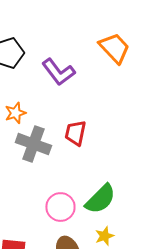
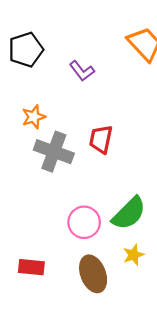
purple L-shape: (58, 72) -> (82, 71), size x0.7

